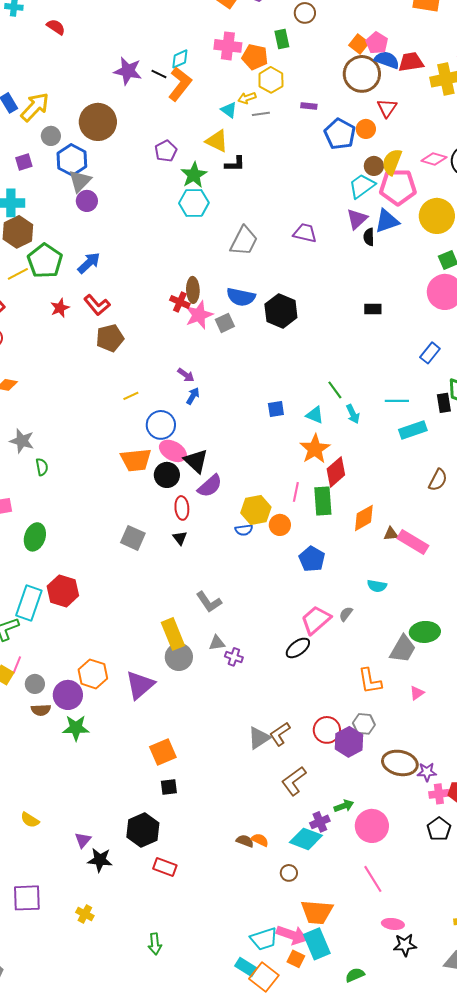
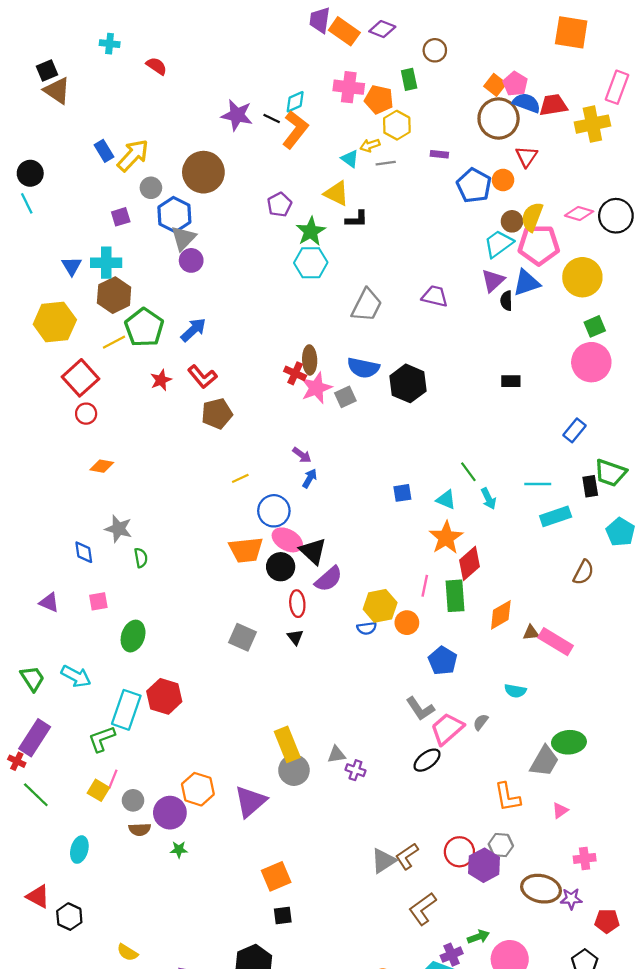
gray L-shape: (209, 602) -> (420, 709), moved
green star: (76, 728) -> (179, 850), size x0.6
pink cross: (439, 794) -> (585, 858), moved

